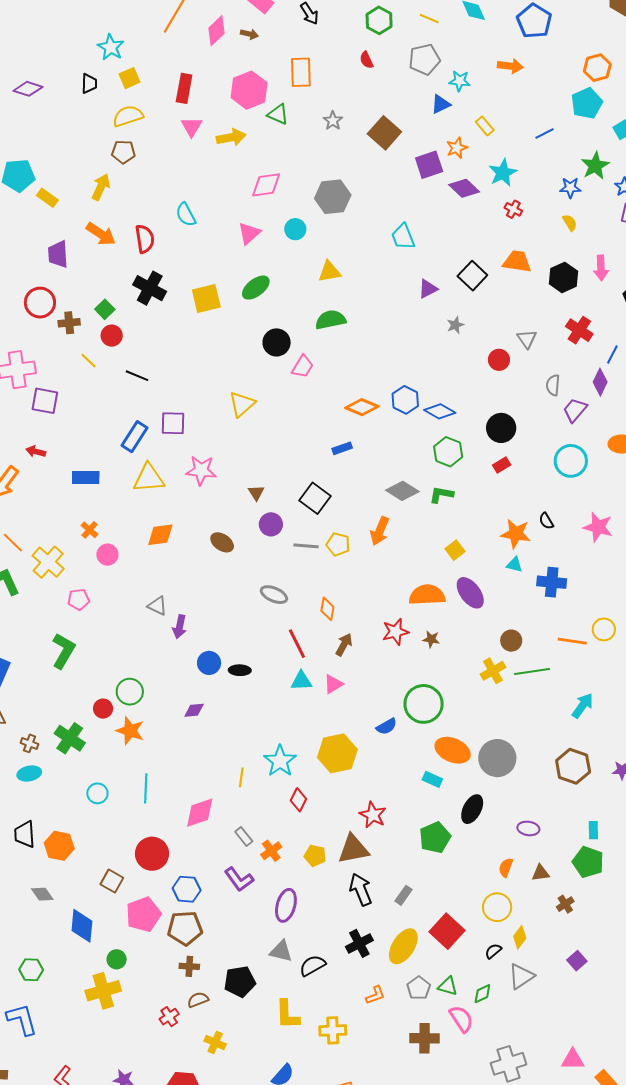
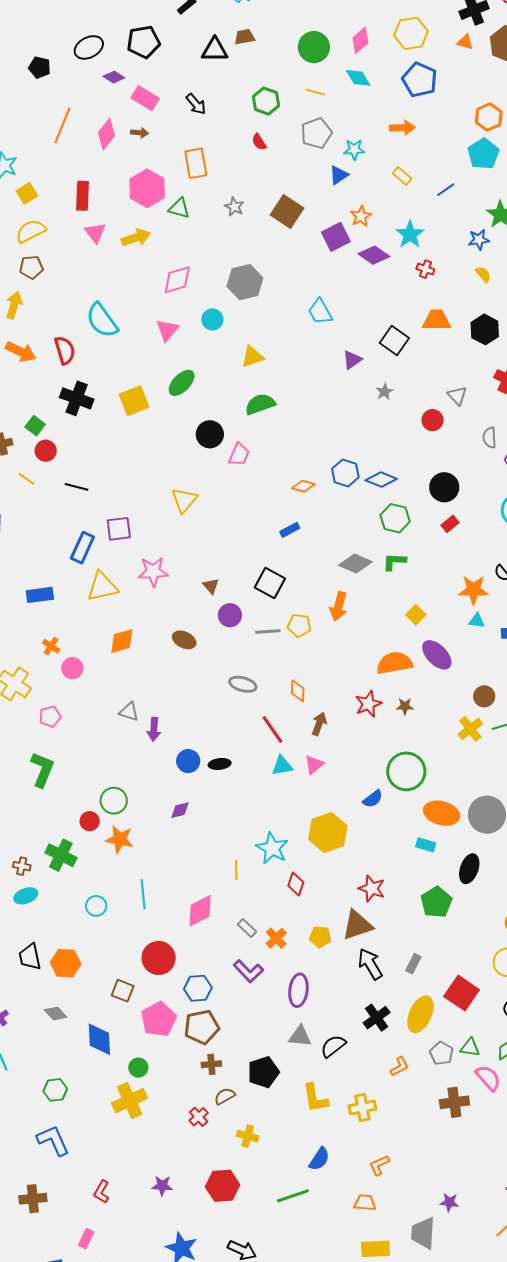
yellow rectangle: (485, 126) -> (402, 176), moved
cyan semicircle: (186, 215) -> (102, 320), size x1.5
orange diamond: (362, 407) -> (303, 486), size x0.7

